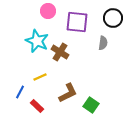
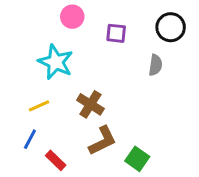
purple square: (77, 22) -> (116, 33), size x0.6
brown cross: (60, 52) -> (90, 104), moved
yellow line: (40, 77) -> (39, 106), moved

